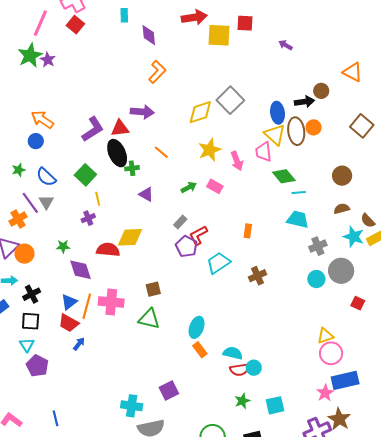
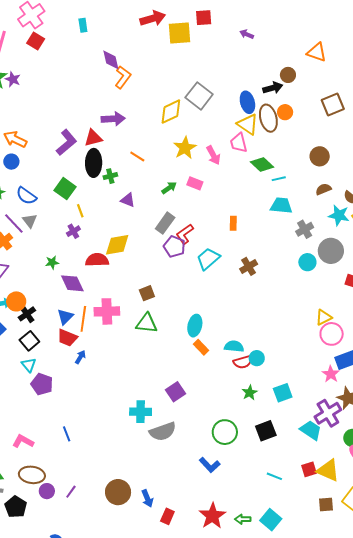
purple diamond: (149, 35) -> (111, 60), moved
brown square: (362, 126) -> (333, 105), turned 35
black ellipse: (117, 153) -> (94, 163), turned 32
gray rectangle: (180, 222) -> (165, 223), size x1.5
orange circle: (24, 254) -> (16, 301), moved
black square: (31, 321) -> (29, 341), turned -36

